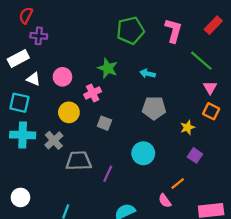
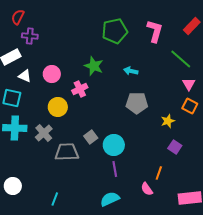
gray square: (104, 123) -> (91, 137), moved, turned 32
cyan circle: (143, 153) -> (114, 145), moved
purple line: (108, 174) -> (115, 169), moved, turned -35
orange line: (178, 183) -> (159, 173), turned -32

